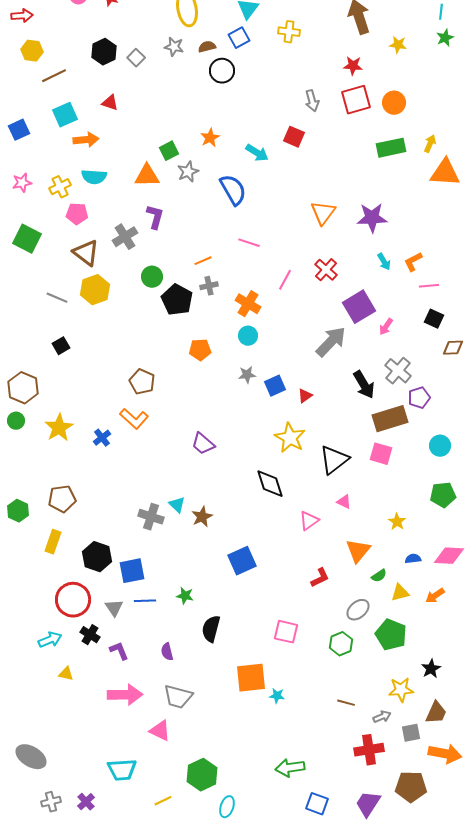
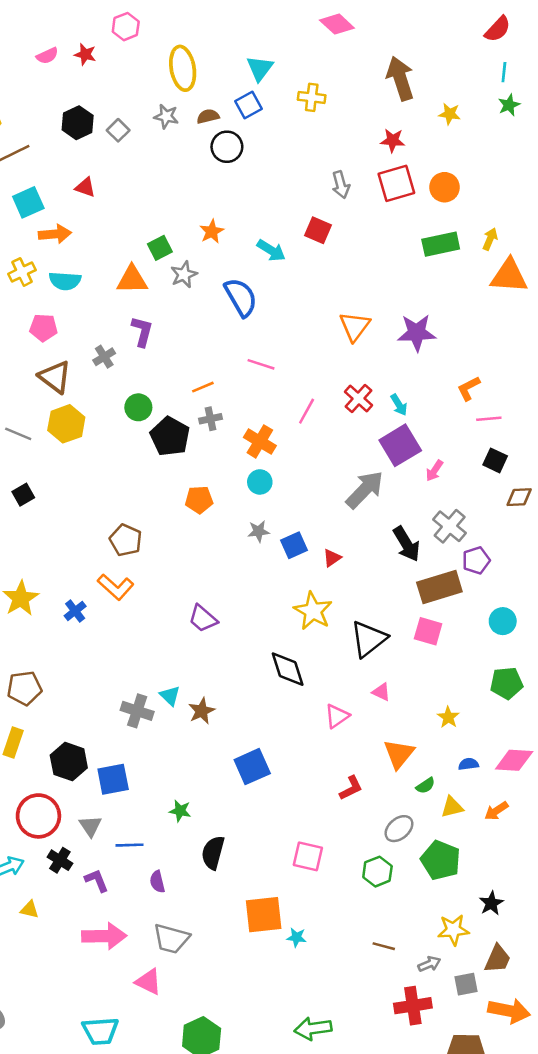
yellow cross: (60, 187) -> (22, 272), moved
gray cross: (125, 237) -> (104, 357), size x0.7
cyan arrow: (384, 262) -> (399, 405), moved
blue line: (145, 601) -> (130, 845), moved

